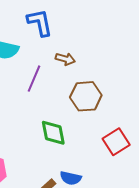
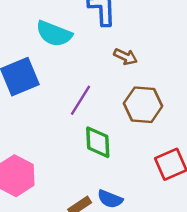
purple line: (34, 79) -> (80, 100), moved

